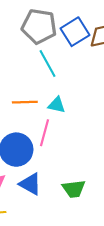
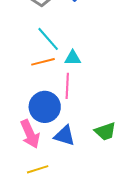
cyan line: (48, 63) -> (48, 39), moved

